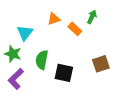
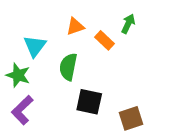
green semicircle: (42, 60) -> (68, 67), moved
brown square: (101, 64) -> (131, 118), moved

